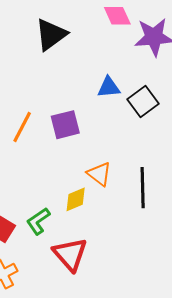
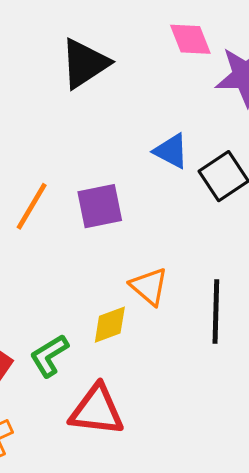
blue triangle: (109, 87) -> (171, 151), turned 30
red triangle: (70, 254) -> (97, 410), turned -45

